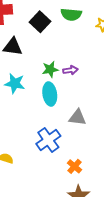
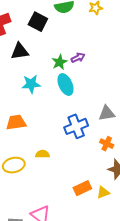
gray triangle: (77, 117) -> (107, 113), moved
blue cross: (48, 140) -> (76, 126), turned 30

